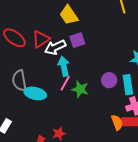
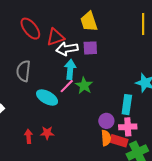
purple circle: (109, 80) -> (106, 121), moved
green star: (80, 89) -> (84, 85), moved
cyan ellipse: (35, 93) -> (47, 98), moved

